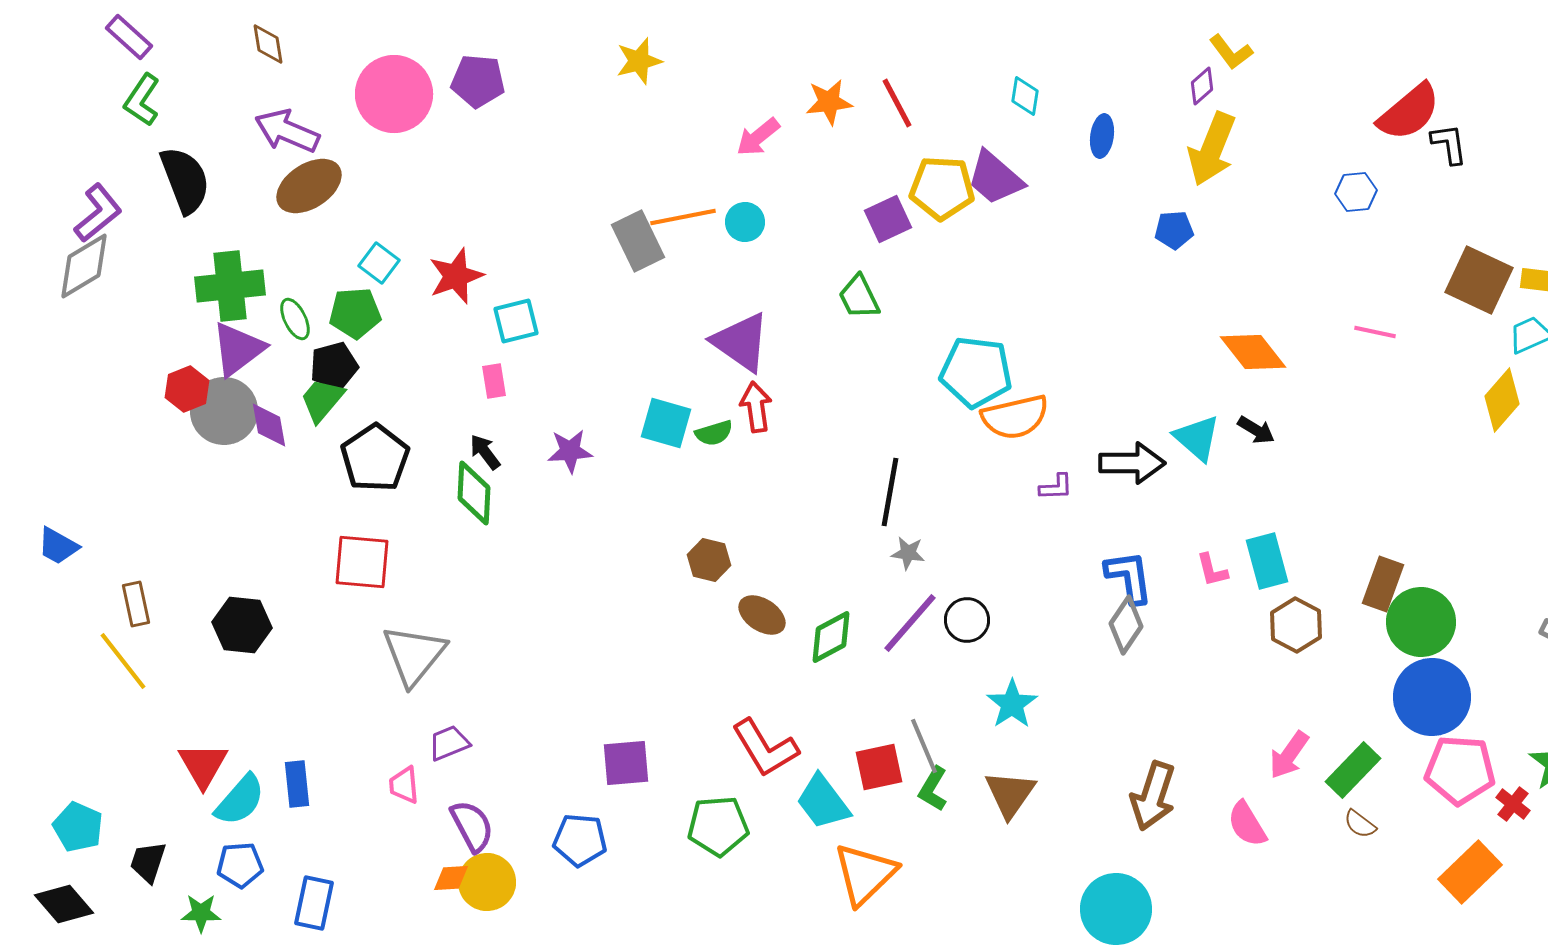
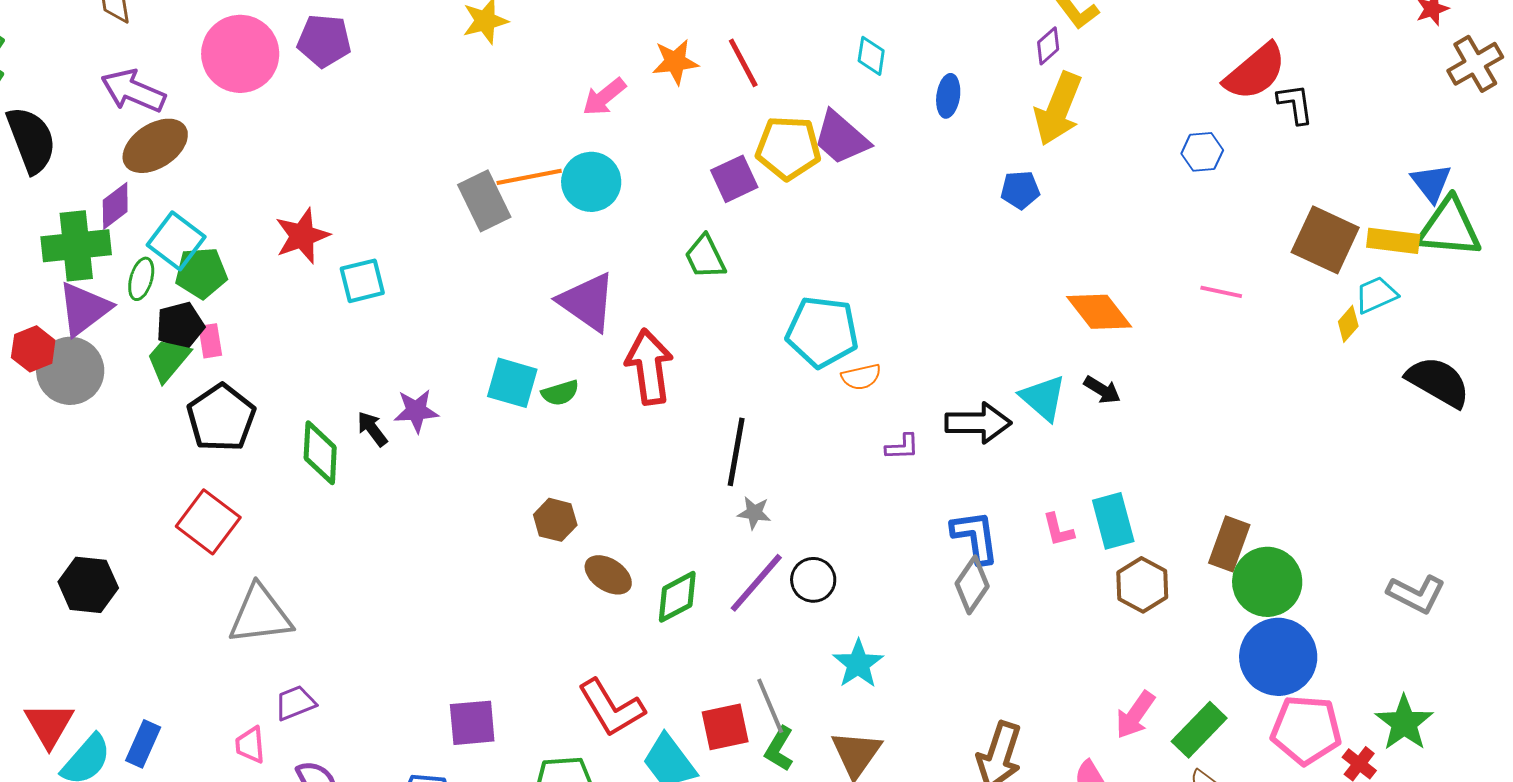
cyan circle: (745, 222) -> (591, 182), size x1.5
cyan square: (379, 263) -> (176, 241), moved, size x1.4
green ellipse: (295, 319) -> (141, 279), turned 42
pink rectangle: (494, 381) -> (210, 341), moved
yellow diamond: (1502, 400) -> (1348, 324), moved, size x0.6
red arrow: (756, 407) -> (649, 367), moved, size x1.5
orange semicircle: (1015, 417) -> (861, 377), size x0.6
purple diamond: (269, 425) -> (115, 206), moved, turned 63
black arrow: (485, 452) -> (372, 429), moved
red square: (362, 562) -> (208, 522), turned 32
gray triangle: (414, 655) -> (260, 615), turned 44
blue rectangle: (297, 784) -> (143, 744), turned 30

